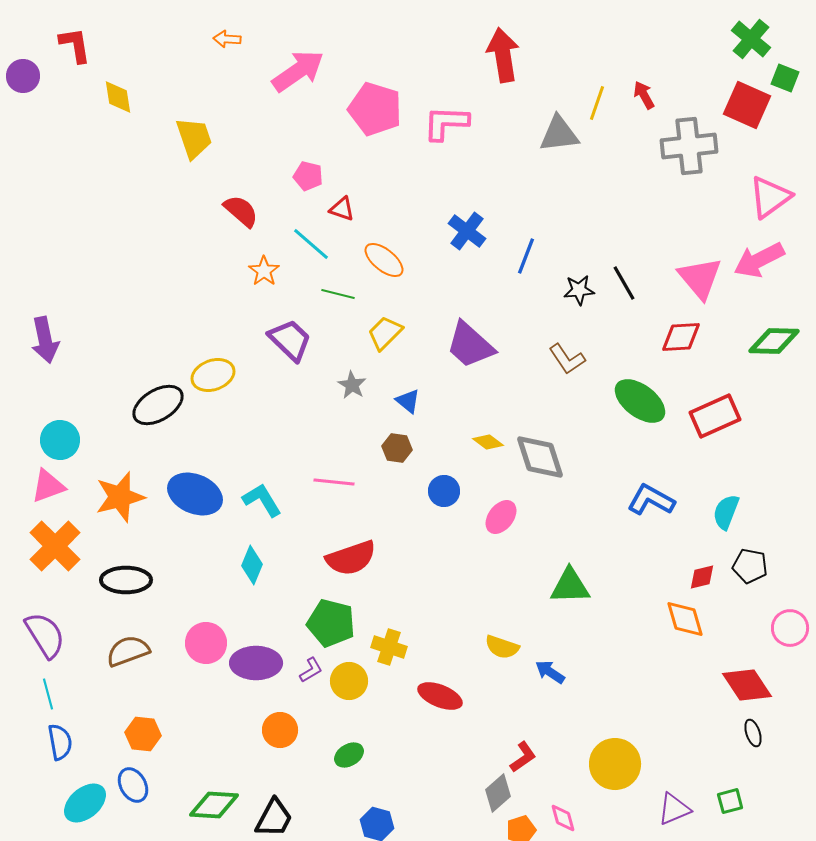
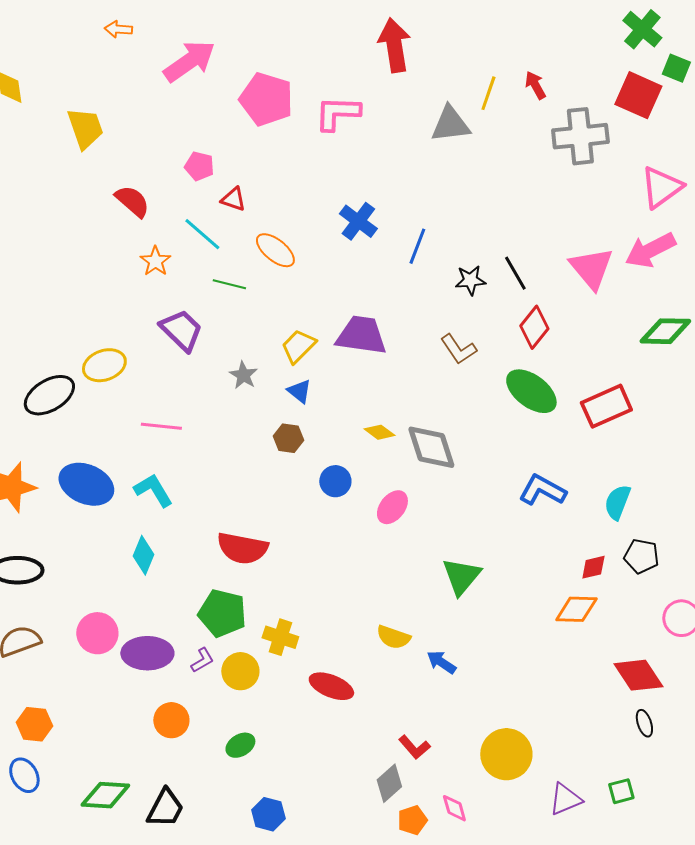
yellow trapezoid: (385, 333) -> (298, 346), moved
red diamond: (681, 337) -> (534, 327), moved, turned -48
purple trapezoid: (470, 345) -> (361, 335), turned 146
pink line: (334, 482) -> (161, 426), moved
red semicircle: (351, 558) -> (242, 548), turned 30
green triangle: (570, 586) -> (461, 576), turned -48
orange diamond: (685, 619) -> (576, 609), turned -72
red L-shape: (523, 757) -> (414, 747), turned 84

